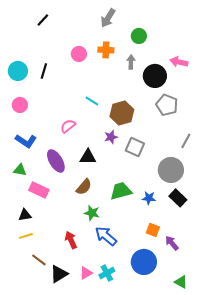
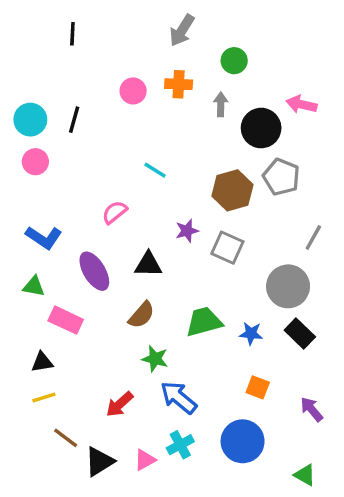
black line: (43, 20) -> (72, 34), turned -40
pink circle: (20, 105) -> (35, 162), moved
brown hexagon: (122, 113) -> (232, 190), moved
red arrow: (71, 240) -> (120, 404), turned -108
purple arrow: (172, 243) -> (312, 409), moved
cyan cross: (107, 273) -> (180, 445), moved

